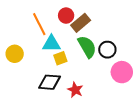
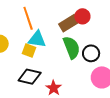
red circle: (66, 16) -> (82, 16), moved
yellow square: (60, 58) -> (29, 51), moved, turned 32

